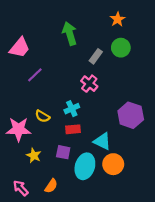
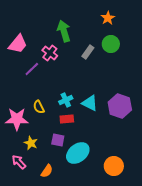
pink cross: (89, 84) -> (50, 53), moved
yellow semicircle: (42, 116) -> (39, 107), turned 32
cyan triangle: (102, 141) -> (90, 103), moved
orange circle: (113, 164) -> (114, 166), moved
cyan ellipse: (85, 166) -> (78, 153), turned 35
pink arrow: (21, 188) -> (19, 162), moved

